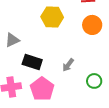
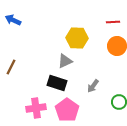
gray triangle: (12, 40) -> (65, 61), moved

